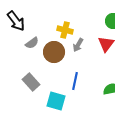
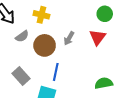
yellow cross: (65, 30) -> (41, 15), moved
blue line: (75, 81) -> (56, 72), moved

